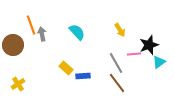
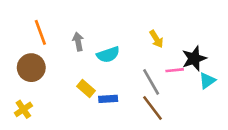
cyan semicircle: (77, 32) -> (108, 55), moved, turned 114
gray arrow: (42, 34) -> (78, 42), moved
brown circle: (13, 45) -> (31, 68), moved

